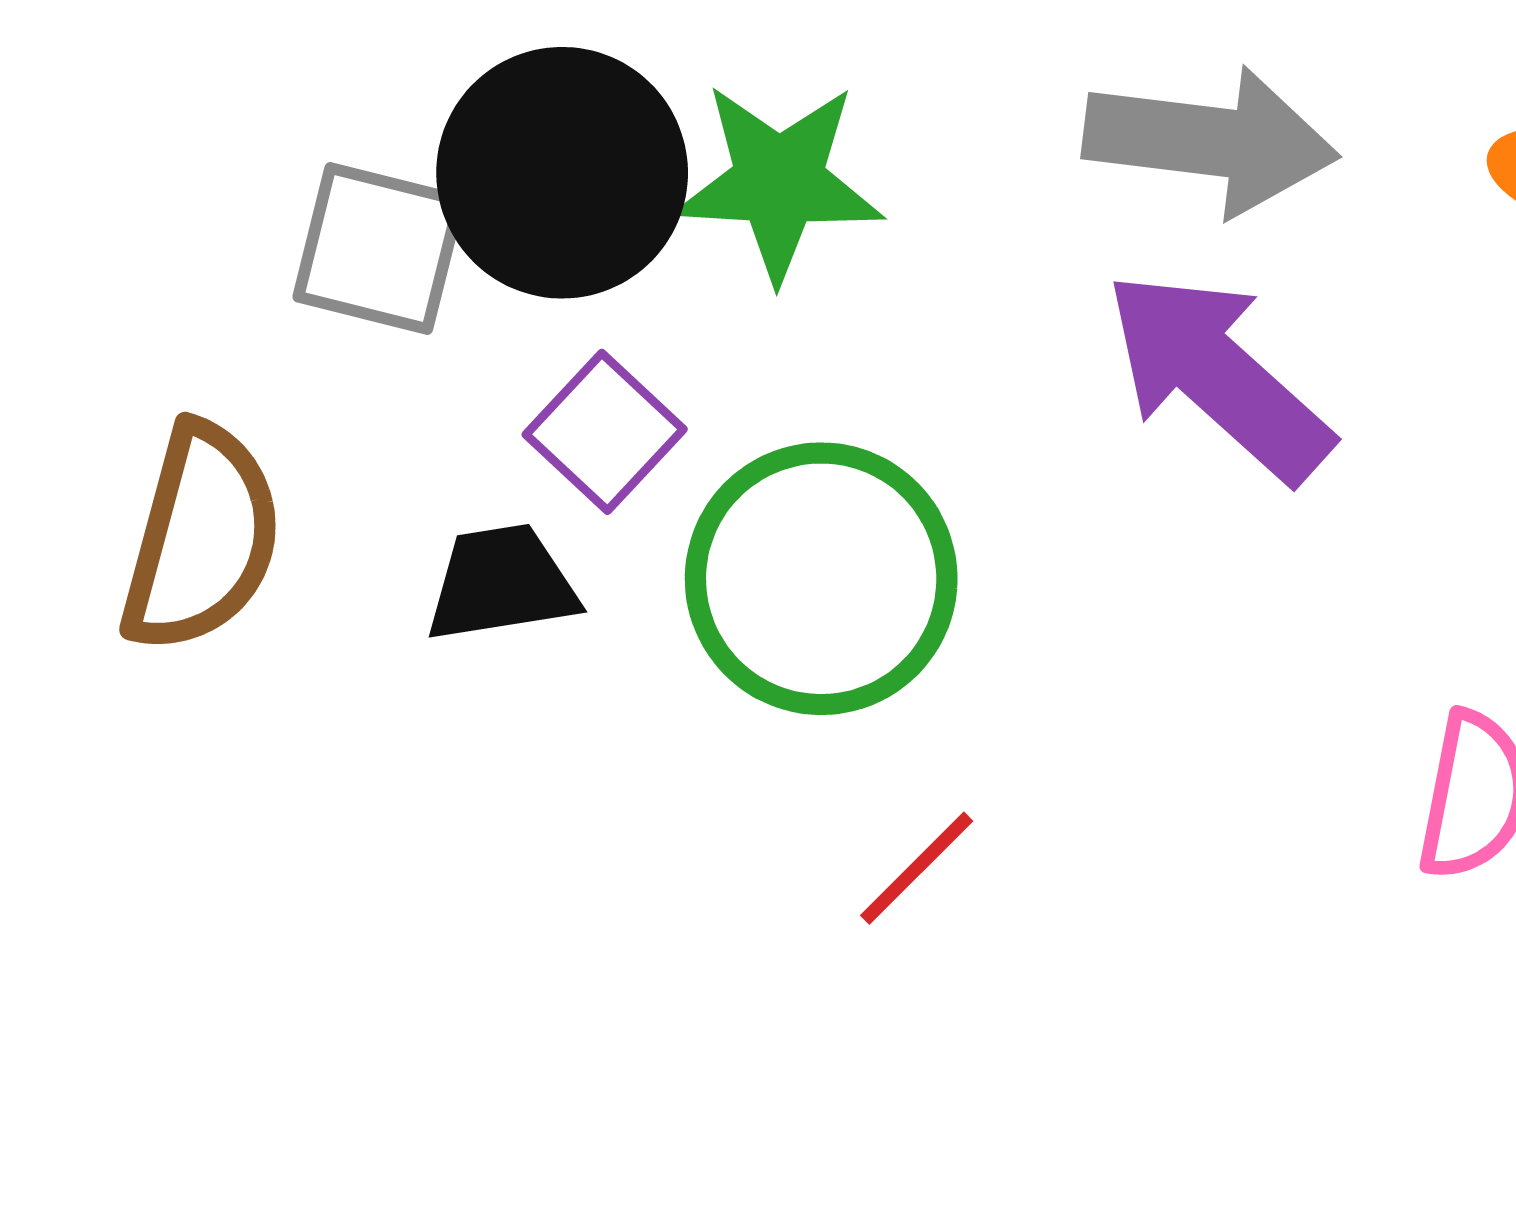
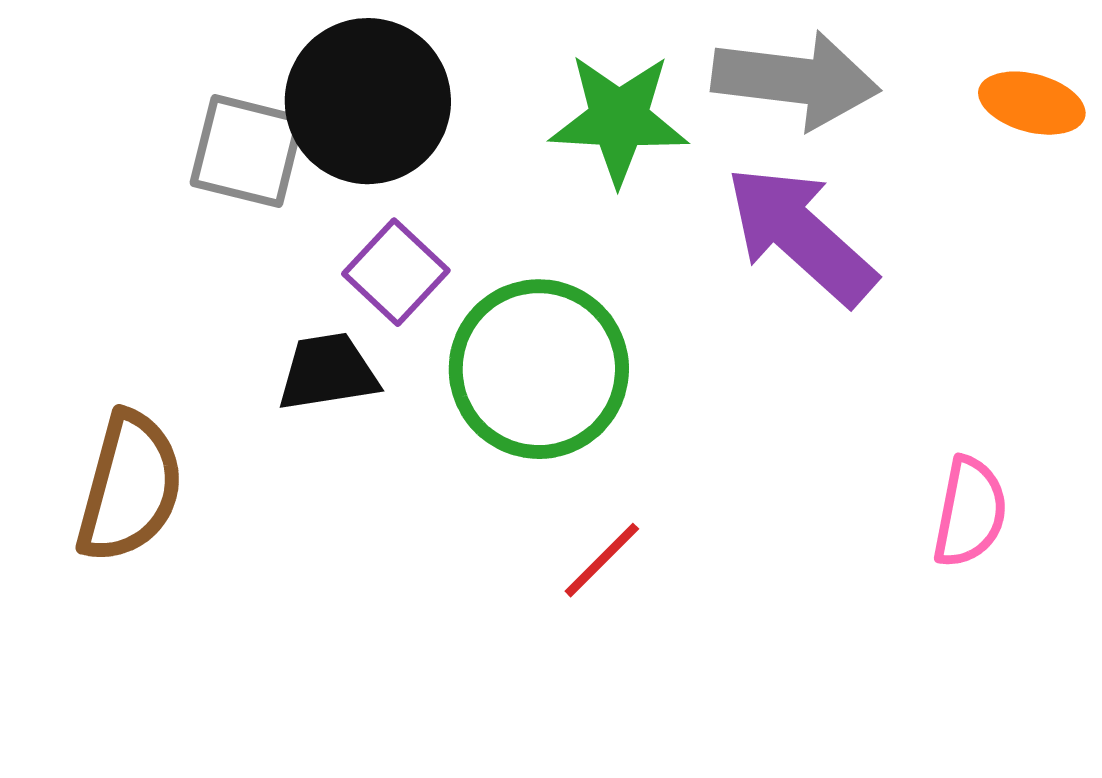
green star: (779, 182) -> (619, 119), moved
brown semicircle: (202, 538) -> (130, 487), moved

